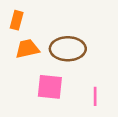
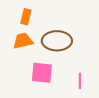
orange rectangle: (17, 20) -> (26, 17), moved

